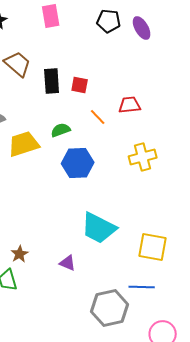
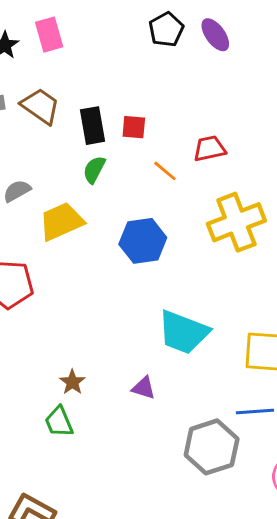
pink rectangle: (51, 16) -> (49, 35), moved
black pentagon: (109, 21) -> (166, 30), turned -30
green semicircle: (61, 130) -> (94, 170), moved, turned -36
yellow cross: (143, 157) -> (236, 222), size x1.4

